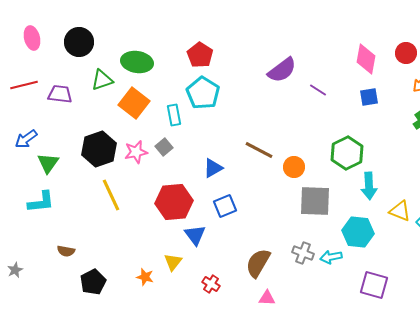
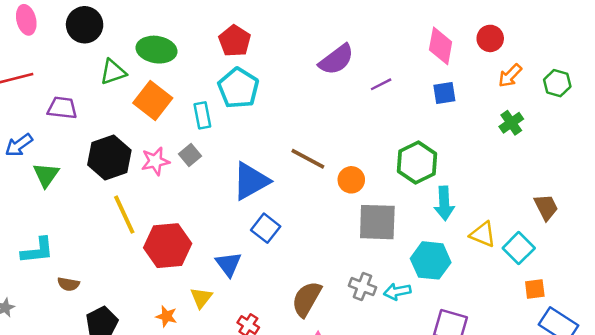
purple line: (318, 90) -> (381, 84), turned -60
purple trapezoid: (60, 94) -> (62, 108), moved
blue triangle: (213, 168) -> (251, 181), size x1.6
cyan L-shape: (41, 202) -> (37, 251), moved
red hexagon: (174, 202) -> (168, 246), moved
blue square: (225, 206) -> (266, 228), turned -30

